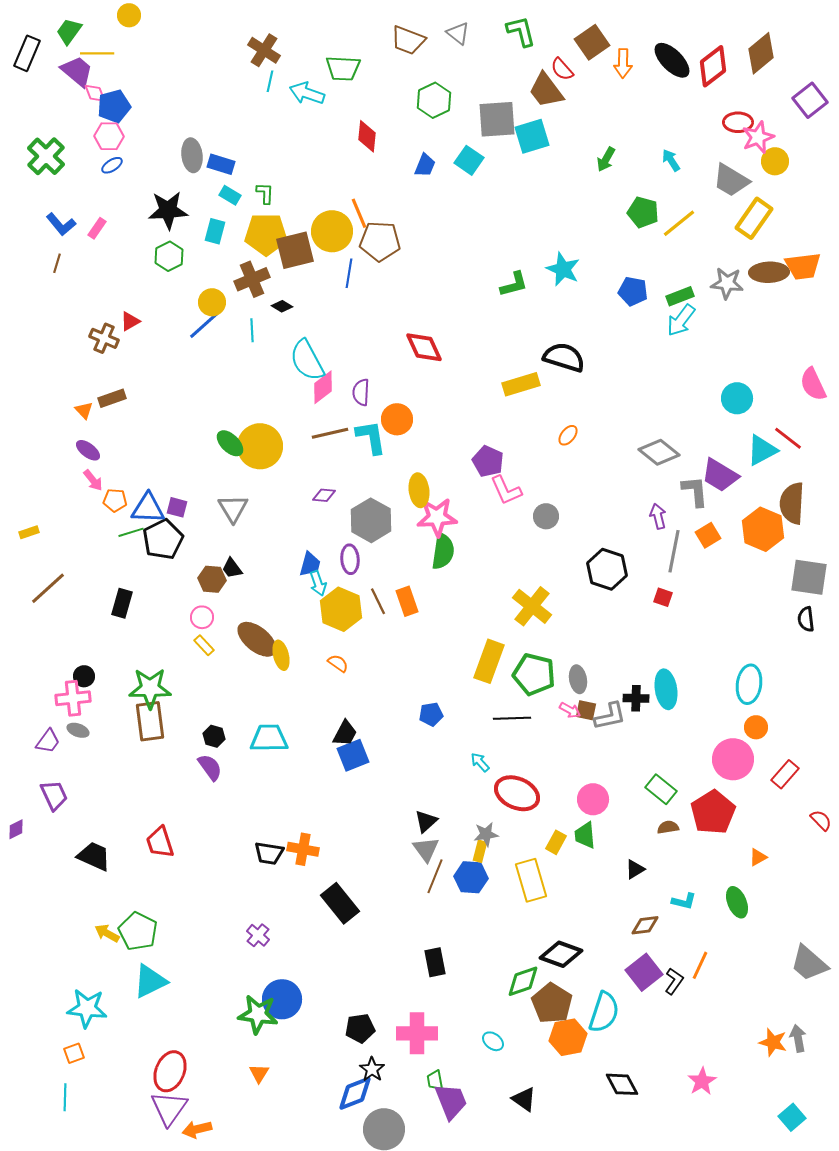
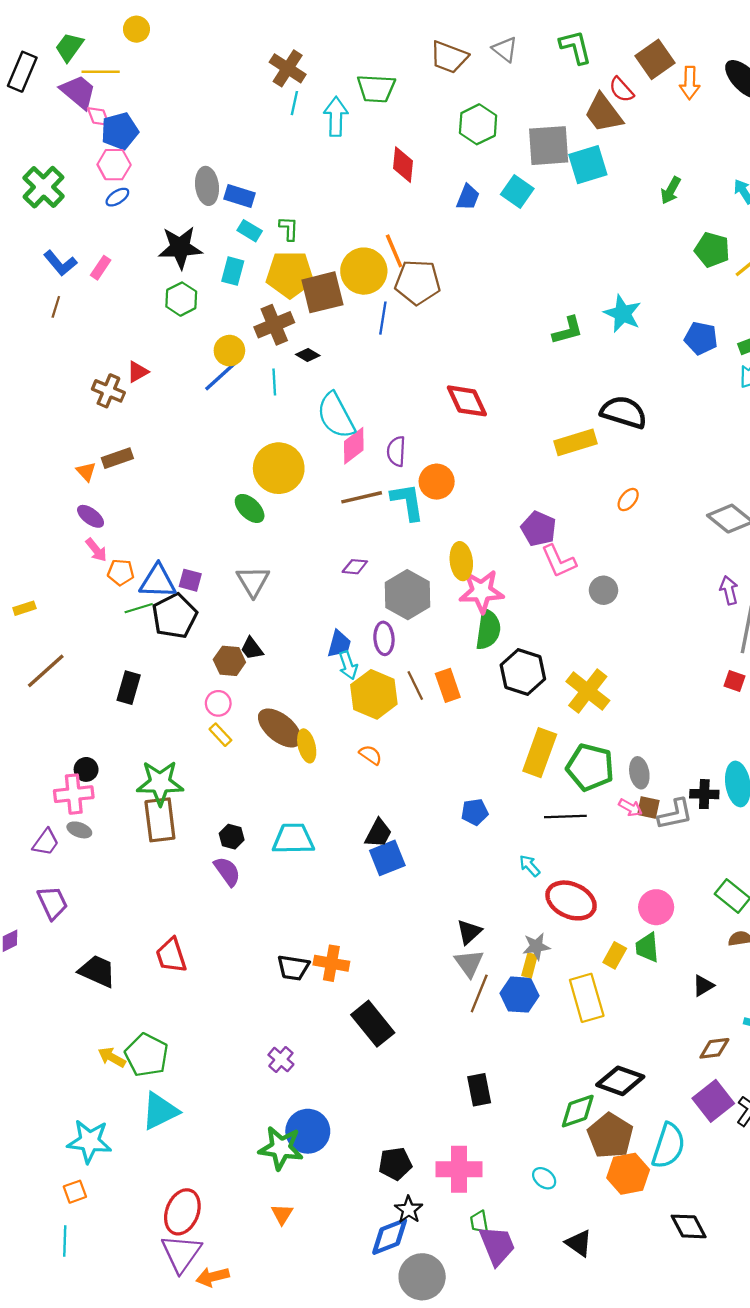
cyan arrow: (307, 93) -> (336, 116), turned 72
yellow circle: (260, 446) -> (279, 468), moved
black hexagon: (607, 569) -> (523, 672), moved

